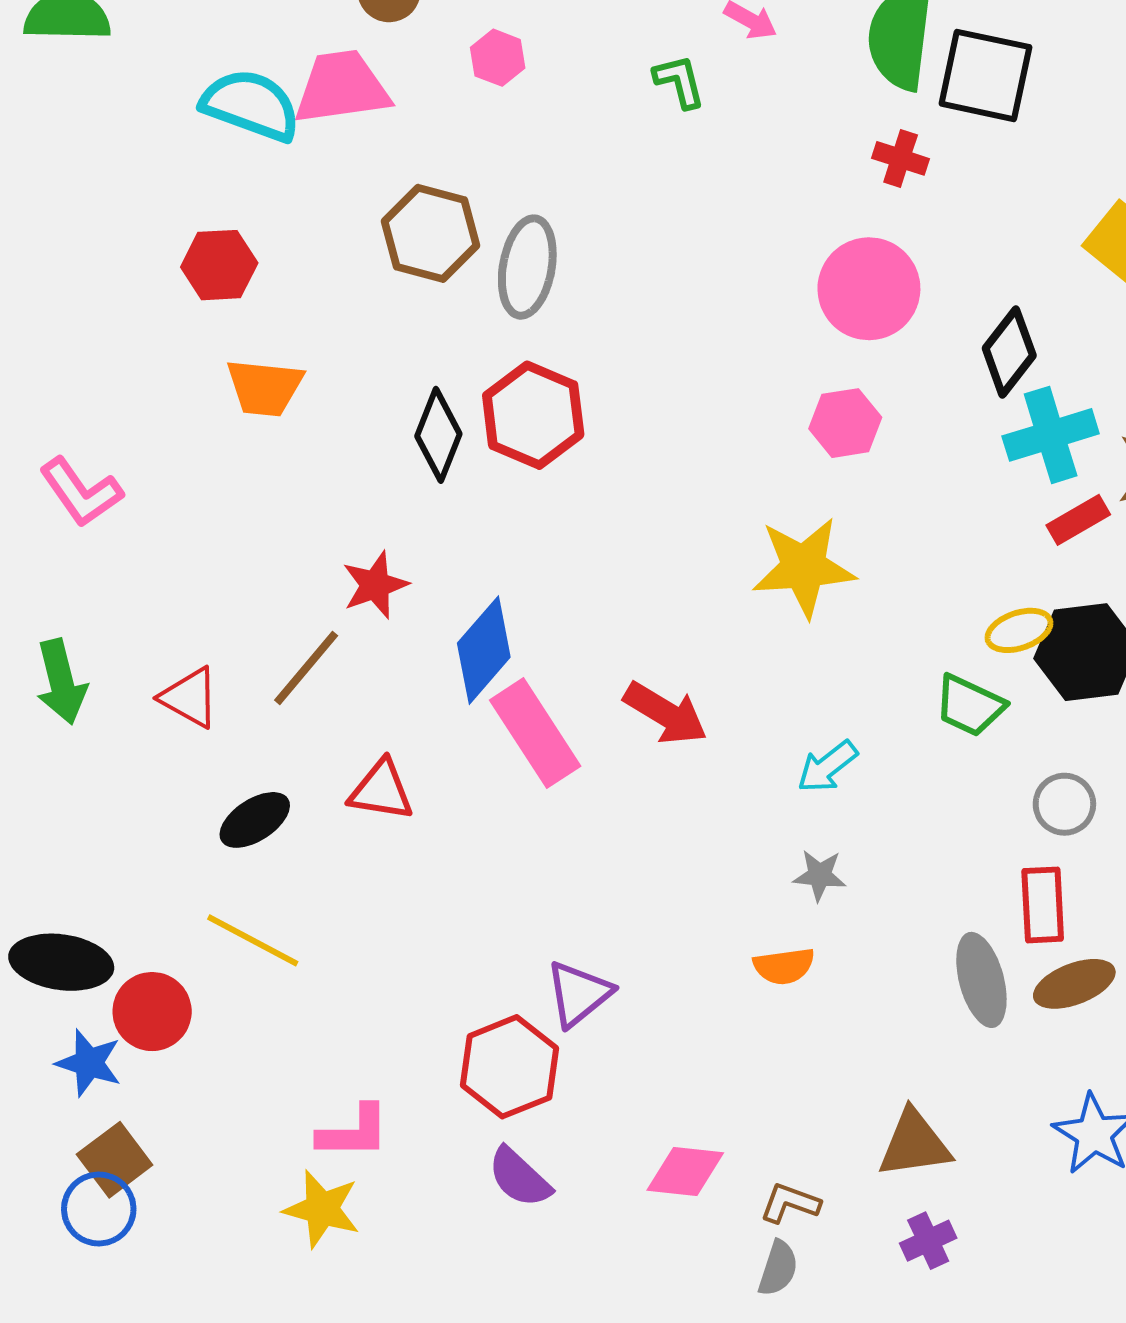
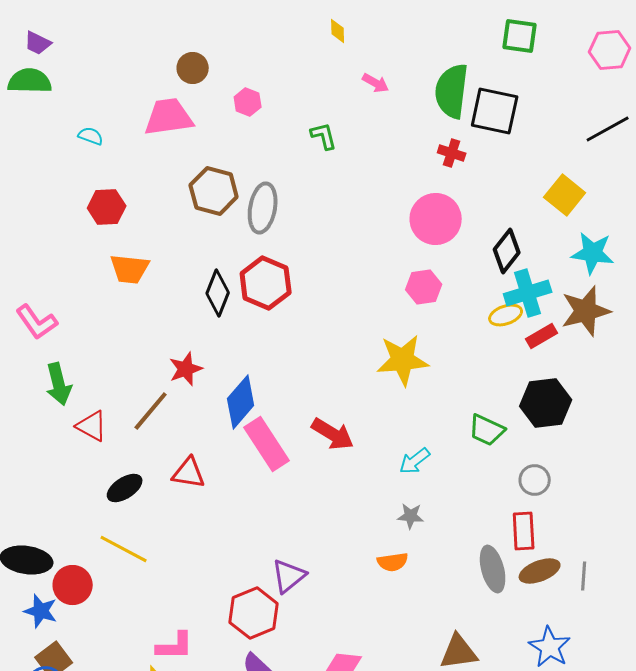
green L-shape: (679, 81) -> (324, 136), moved
cyan semicircle: (251, 105) -> (91, 136), moved, size x0.5
yellow ellipse: (1019, 630) -> (506, 315), moved
green arrow: (61, 682) -> (59, 384), moved

